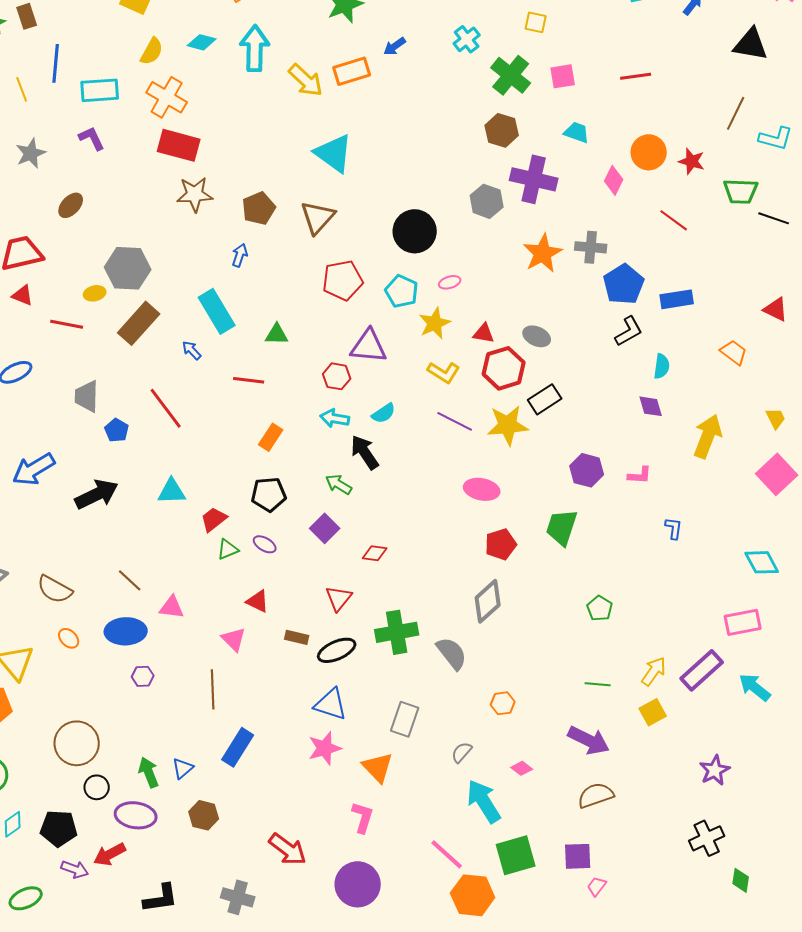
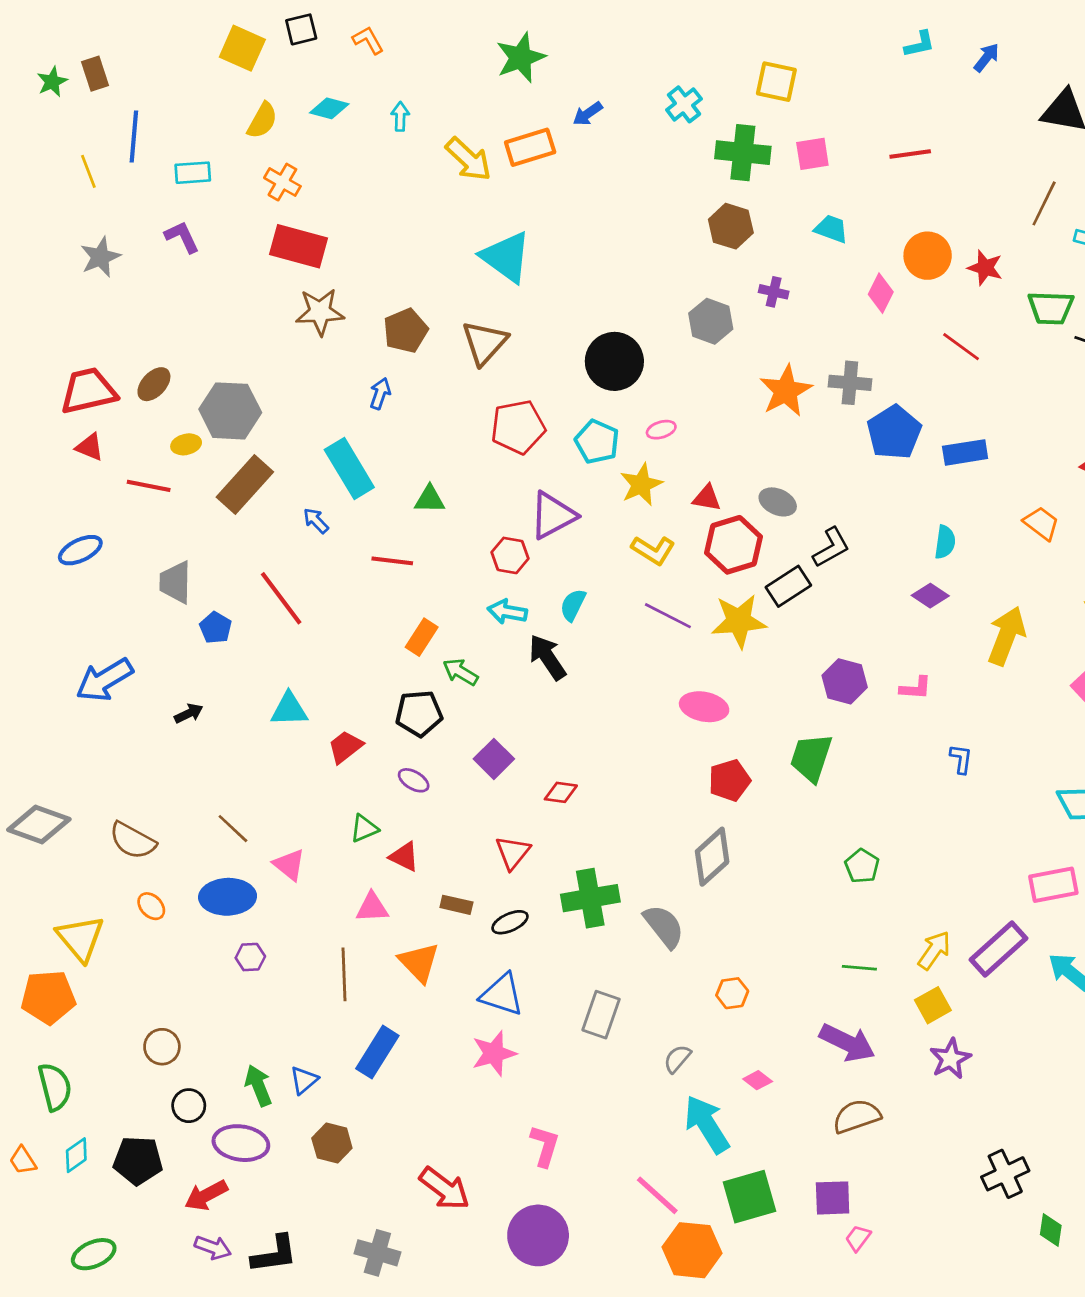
yellow square: (536, 22) -> (776, 82), size x1.4
cyan arrow: (255, 48) -> (400, 116), size x0.5
green cross: (511, 75) -> (743, 153), turned -33
cyan rectangle: (100, 90) -> (193, 173), size x0.7
orange cross: (167, 97) -> (282, 182), size x0.7
purple cross: (534, 179) -> (774, 292), size x0.5
brown ellipse: (71, 205) -> (154, 384), moved
black L-shape: (629, 331) -> (831, 547), moved
purple triangle: (369, 346) -> (553, 515), turned -33
purple diamond: (651, 406) -> (930, 596), turned -40
cyan semicircle: (384, 413) -> (573, 605), turned 150
green arrow: (339, 484) -> (460, 672), moved
black arrow: (97, 494) -> (189, 713), size x0.5
green triangle: (228, 549) -> (364, 829), moved
pink triangle: (172, 607) -> (289, 865), turned 32
pink triangle: (234, 639) -> (372, 907), turned -48
black ellipse: (337, 650) -> (510, 922), size x0.7
brown circle: (77, 743) -> (162, 1047), size x0.6
orange triangle: (378, 767) -> (419, 962), moved
purple star: (715, 770) -> (950, 1059), moved
purple arrow: (75, 869) -> (213, 1247), moved

